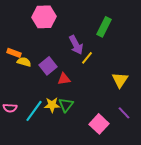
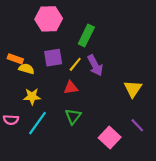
green rectangle: (104, 27) -> (86, 35), moved
purple arrow: (76, 45) -> (95, 65), moved
yellow line: (87, 58) -> (75, 64), moved
purple square: (48, 66) -> (53, 58), moved, turned 30
yellow star: (52, 105) -> (32, 96), moved

